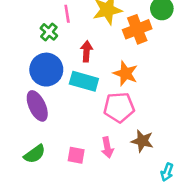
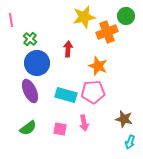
pink line: (67, 14) -> (11, 20), moved
green cross: (49, 32) -> (30, 39), moved
cyan rectangle: (84, 81) -> (66, 95), moved
brown star: (142, 141) -> (124, 119), moved

